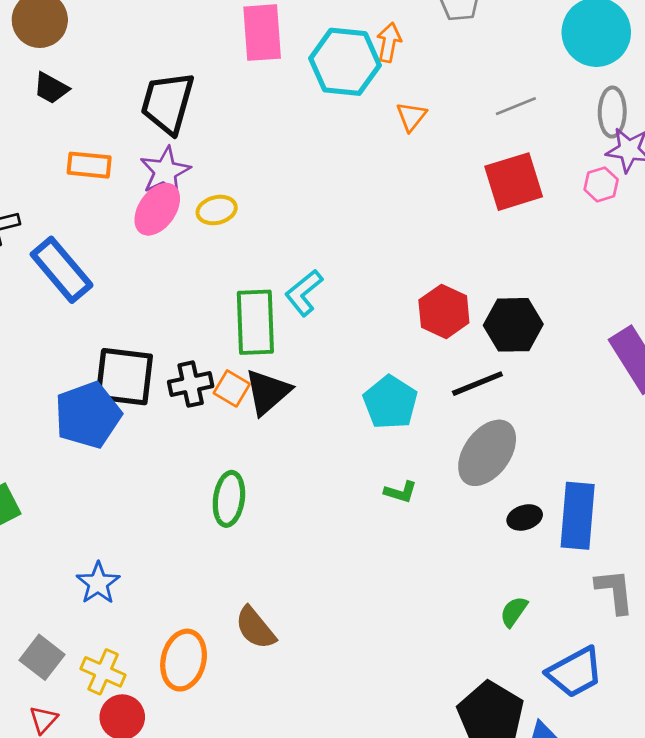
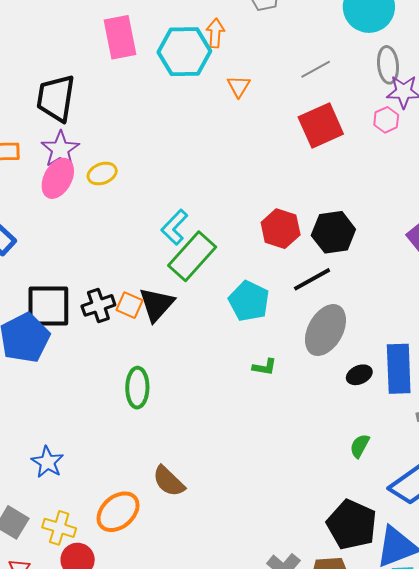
green rectangle: (255, 322) -> (192, 256), moved, turned 51
orange ellipse: (184, 660) -> (118, 512), turned 42

